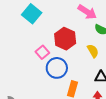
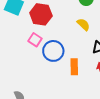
red hexagon: (65, 39) -> (41, 14), moved

